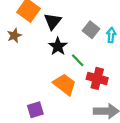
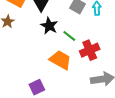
red cross: (97, 78) -> (90, 50), turned -30

